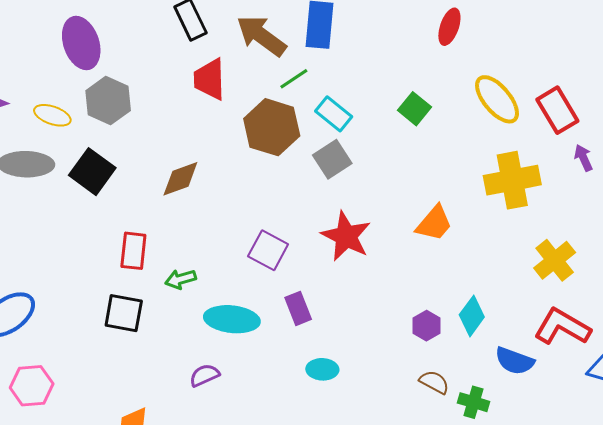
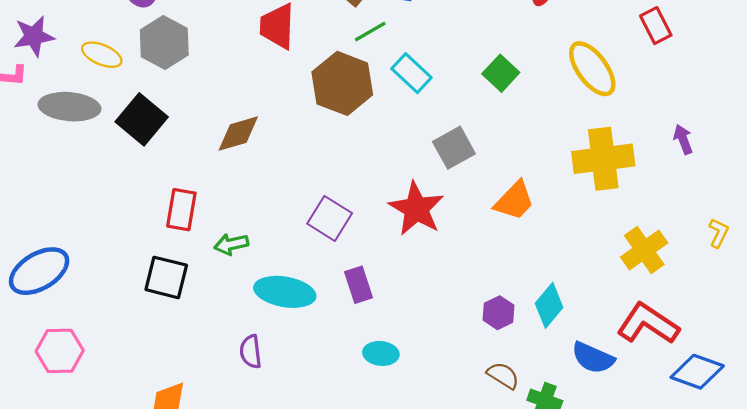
red rectangle: (557, 110) -> (656, 26), moved, size x0.7
gray square: (332, 159) -> (454, 148), moved
purple semicircle: (204, 375) -> (251, 352), turned -76

